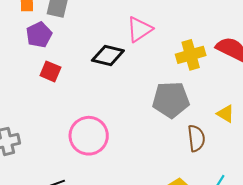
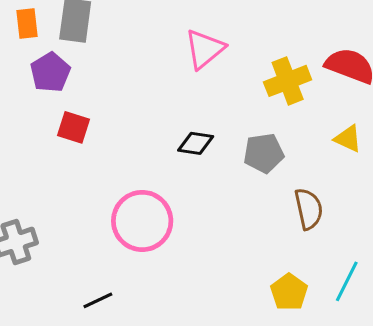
black diamond: (108, 56) -> (196, 143), moved, size x0.7
gray pentagon: (171, 100) -> (264, 153), size x0.7
yellow triangle: (226, 114) -> (348, 139), moved

